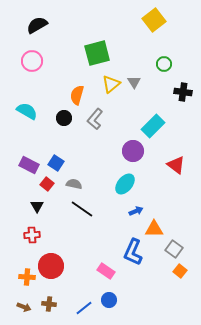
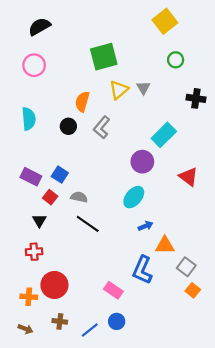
green circle: (164, 64) -> (176, 60), moved
cyan semicircle: (27, 111) -> (29, 119), turned 55
brown cross: (49, 304) -> (60, 321), moved

